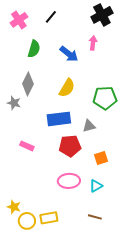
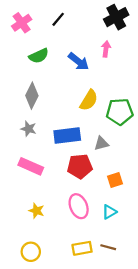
green semicircle: (34, 49) -> (39, 56), turned 48
yellow semicircle: (67, 88) -> (89, 100), moved
gray star: (14, 103) -> (28, 129), moved
pink rectangle: (27, 146) -> (31, 166), size x1.5
pink ellipse: (69, 181) -> (79, 206), turned 70
yellow star: (14, 207) -> (36, 211), moved
yellow rectangle: (49, 218) -> (82, 248), moved

